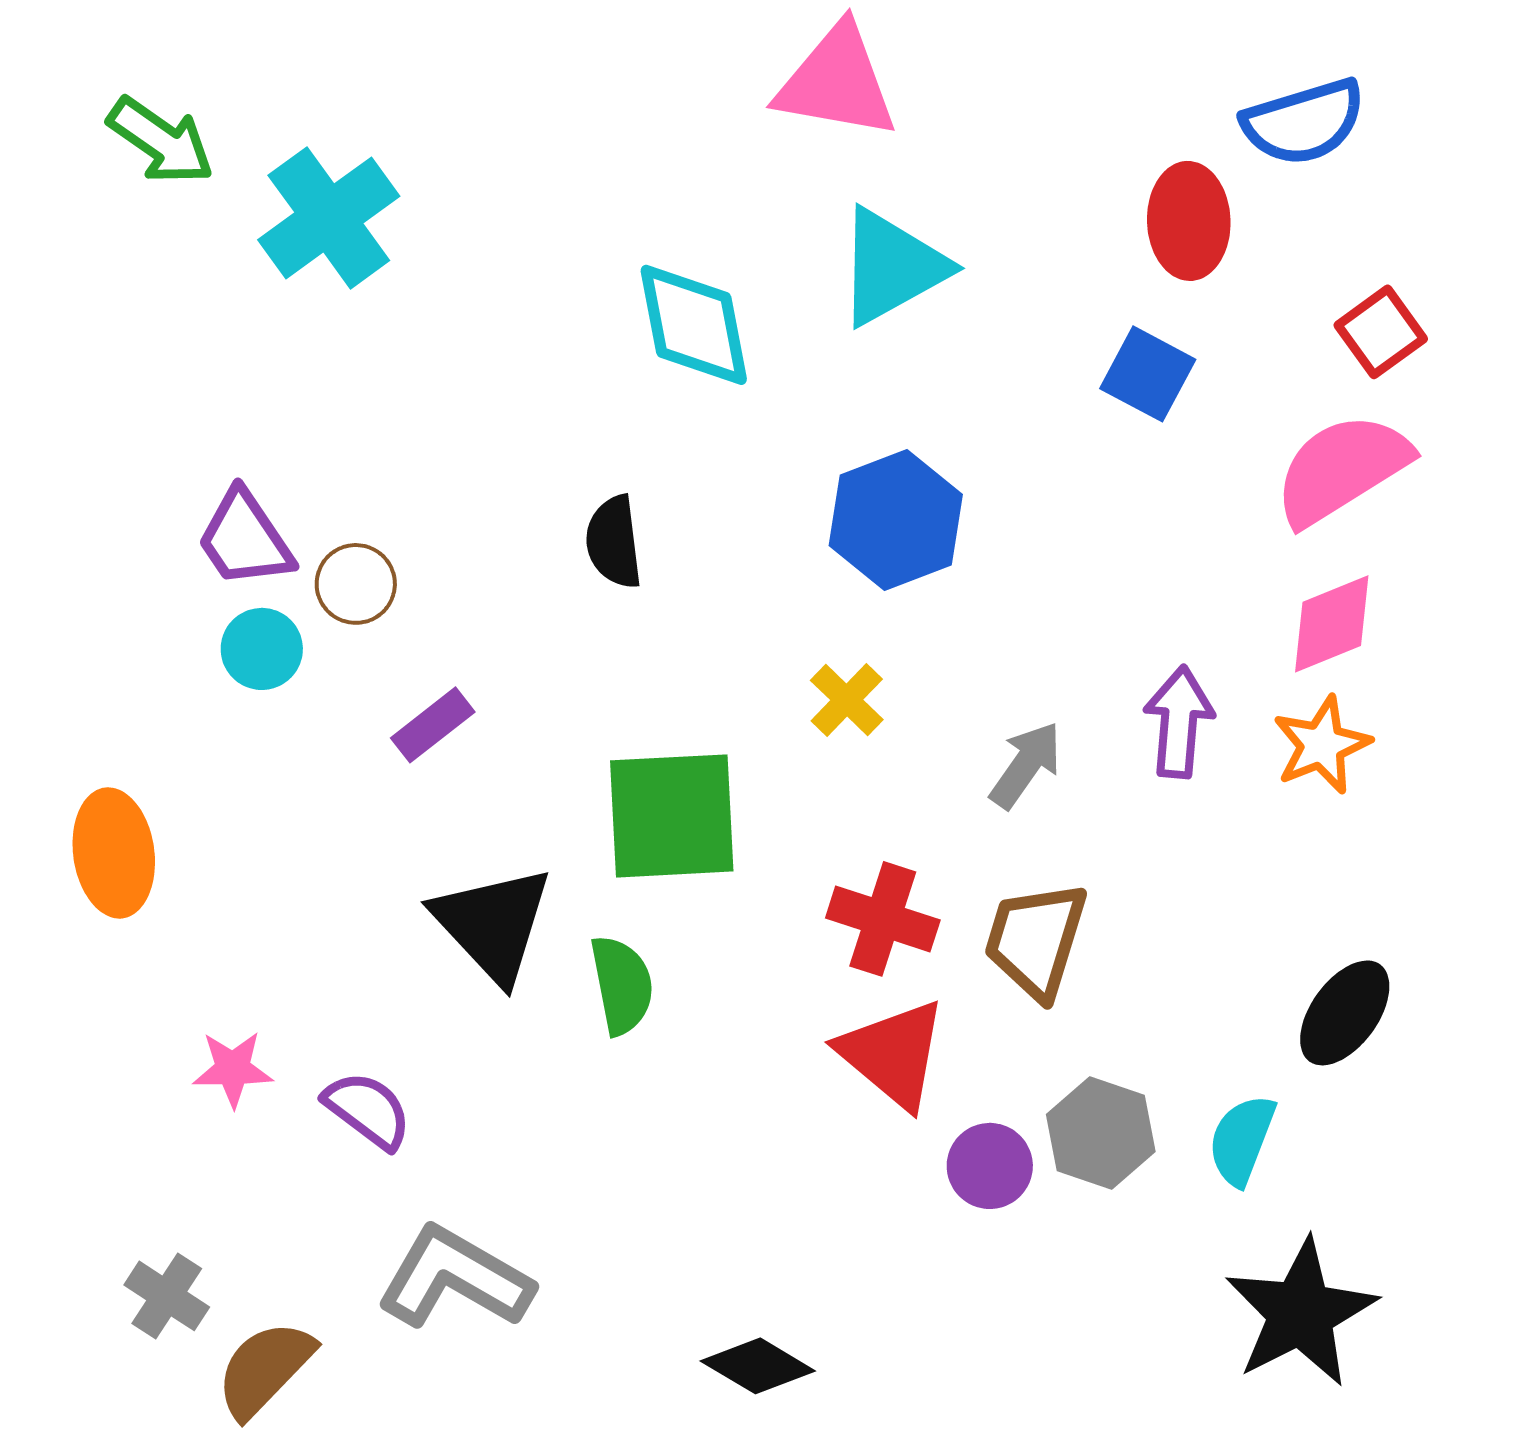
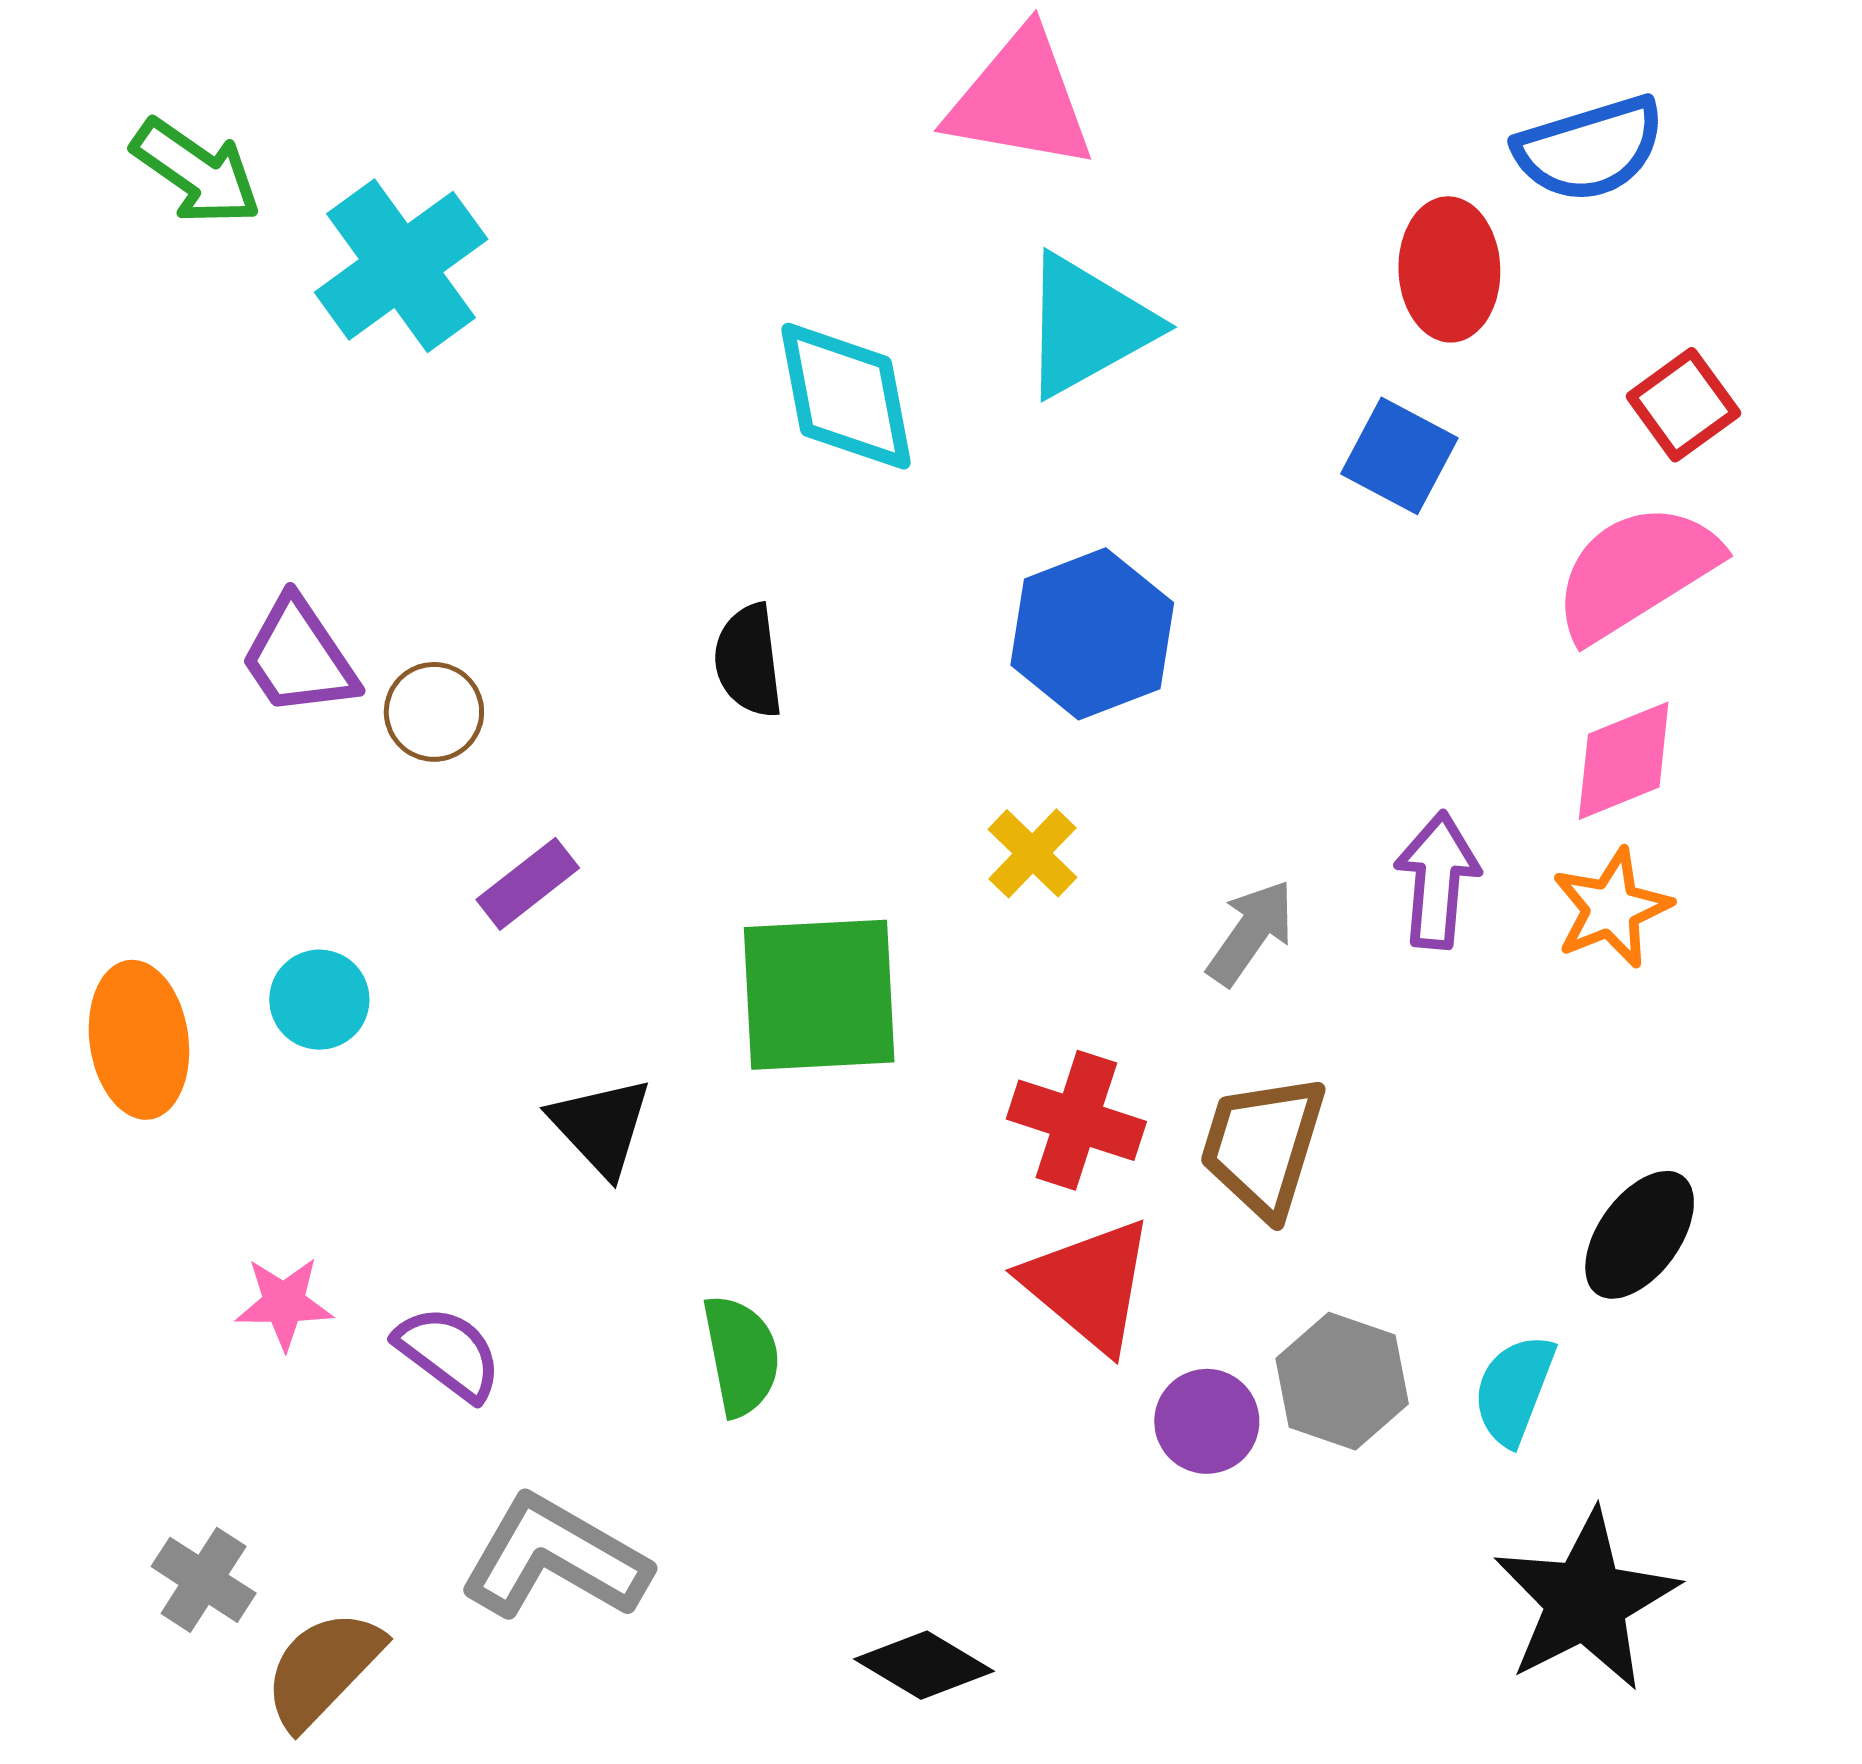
cyan circle: (262, 649) -> (319, 1000), moved
black triangle: (493, 924) -> (601, 1126), size x0.7
green semicircle: (622, 985) -> (741, 1356), moved

